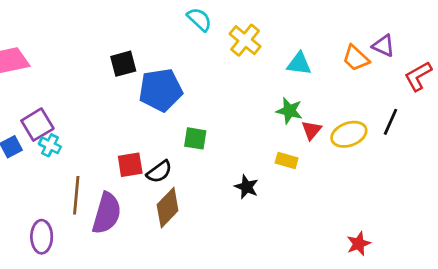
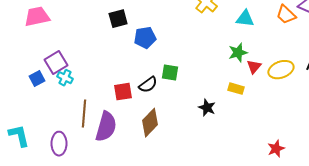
blue pentagon: (161, 90) -> (145, 38), size x0.7
green star: (289, 111) -> (238, 53), turned -30
black semicircle: (159, 172) -> (148, 85), moved
red star: (359, 244) -> (276, 149), moved

